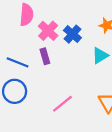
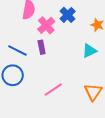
blue cross: (72, 34) -> (68, 15), moved

